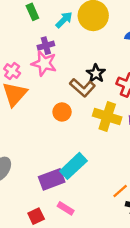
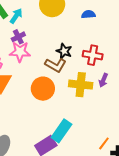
cyan arrow: (64, 20) -> (16, 16), moved
orange circle: (62, 112) -> (43, 89), size x1.5

